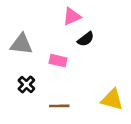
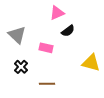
gray triangle: (21, 44) -> (17, 35), turned 36
yellow triangle: (112, 100) -> (91, 63), moved

